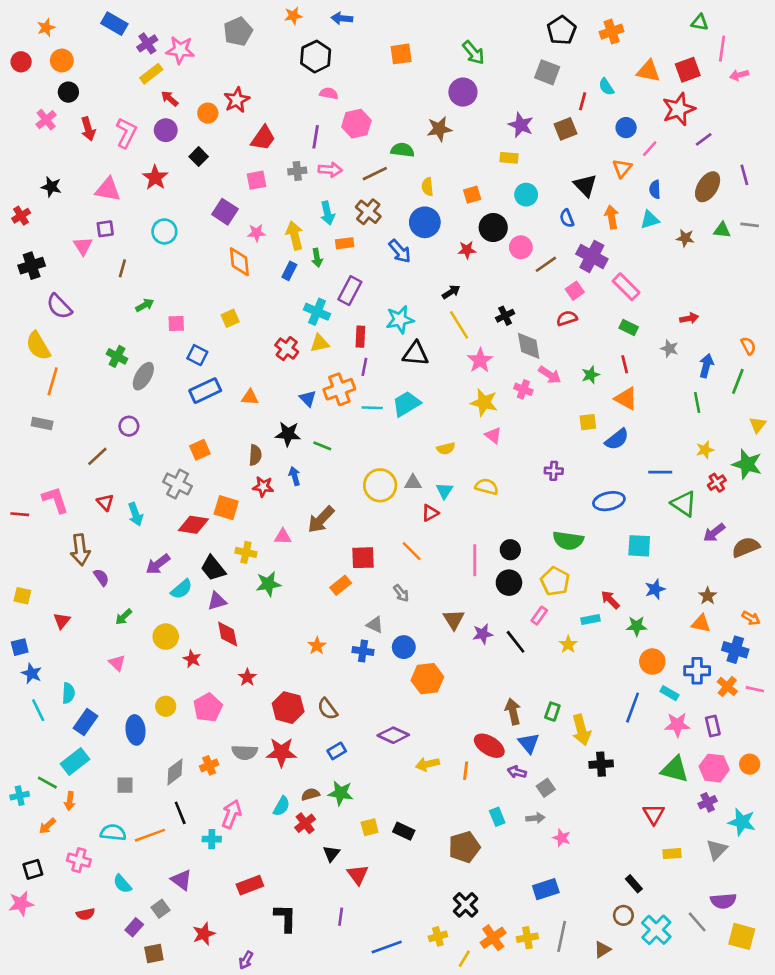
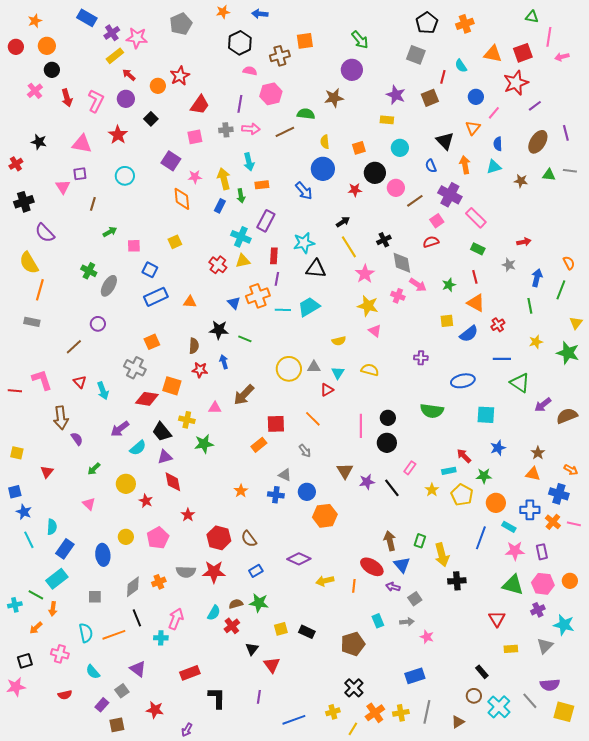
brown cross: (368, 212) -> (280, 56), moved, turned 36
red cross: (717, 483) -> (498, 325), moved
yellow pentagon: (555, 581) -> (462, 495), moved
cyan semicircle: (113, 833) -> (86, 633), turned 72
red star: (204, 934) -> (155, 710), turned 30

